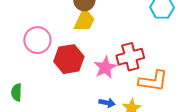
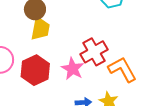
orange L-shape: (153, 81) -> (122, 69), turned -112

